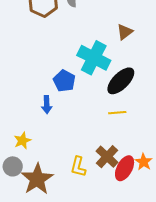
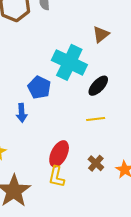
black ellipse: (121, 81) -> (98, 86), size x0.7
brown cross: (107, 157) -> (96, 163), moved, size x0.7
red ellipse: (125, 168) -> (59, 154), moved

